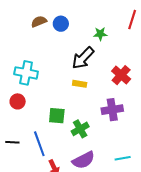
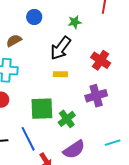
brown semicircle: (39, 22) -> (14, 41), moved
green square: (57, 116) -> (42, 109), size x1.4

